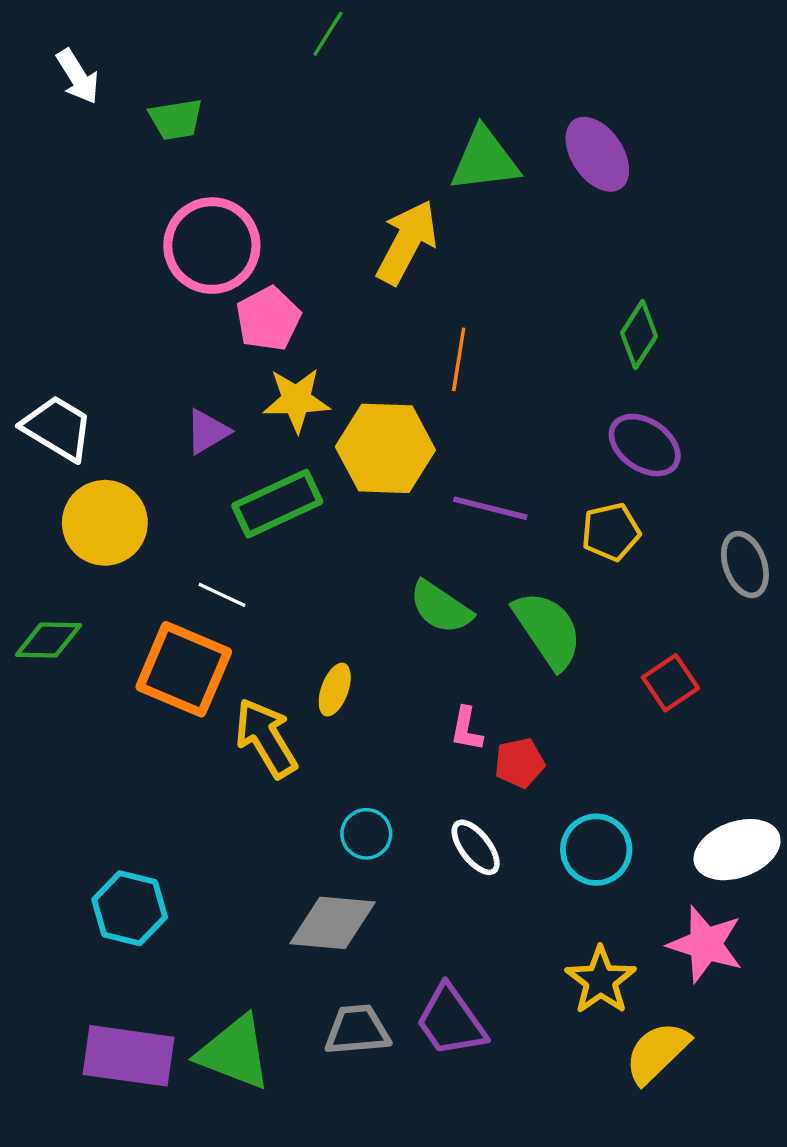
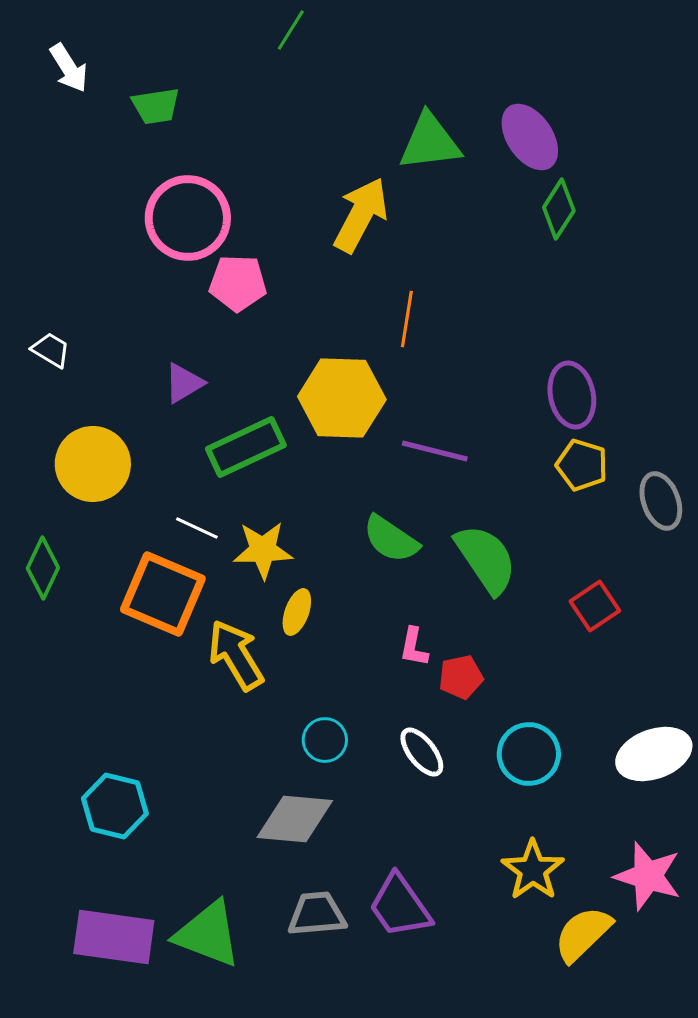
pink pentagon: (268, 319) -> (238, 283), turned 30
green diamond: (639, 335) -> (559, 209), moved
yellow star: (296, 400) -> (263, 550), moved
white trapezoid: (57, 428) -> (51, 350), moved, size x0.6
purple ellipse: (645, 445) -> (572, 395), turned 44
yellow pentagon: (611, 532) -> (582, 465), moved, turned 30
green diamond: (48, 640) -> (43, 568), turned -66
pink star: (705, 944) -> (648, 876), moved

